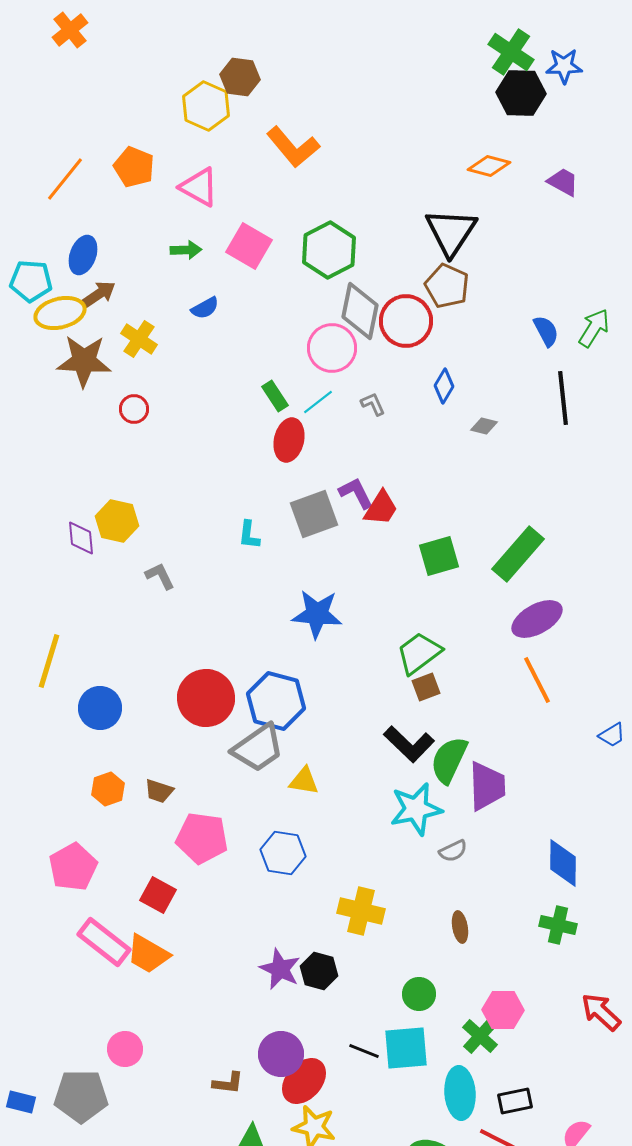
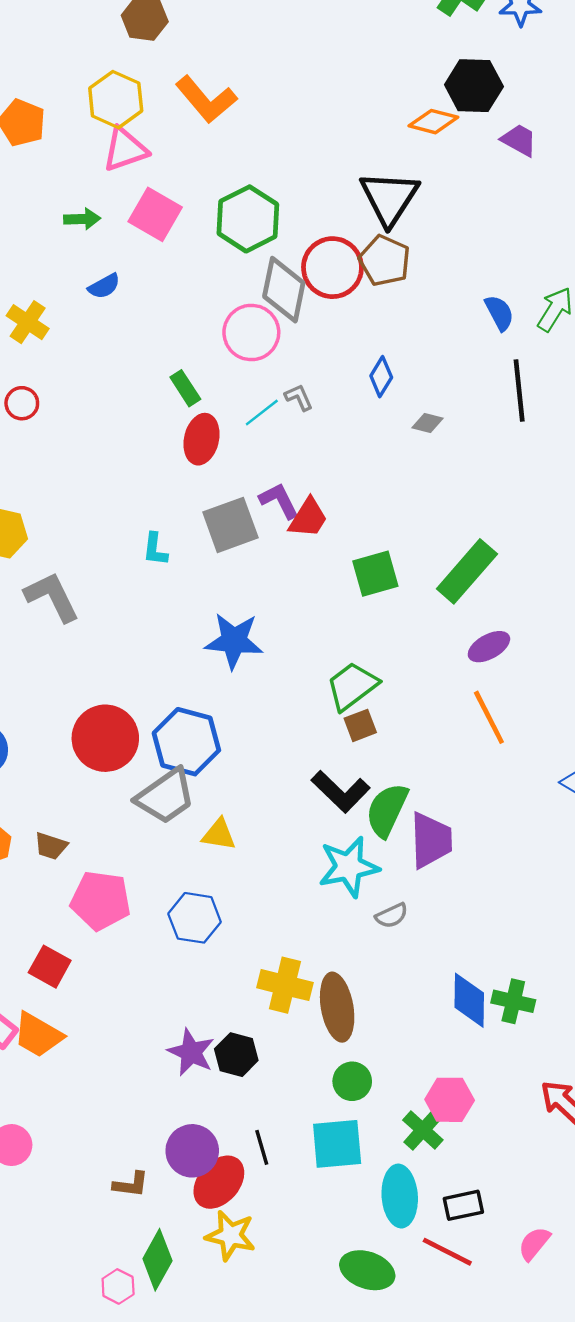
black hexagon: (521, 93) -> (474, 86), moved
yellow hexagon: (206, 106) -> (116, 100), moved
pink triangle: (199, 187) -> (125, 149), moved, turned -48
red circle: (406, 321) -> (332, 268), moved
cyan line: (318, 402) -> (262, 412), moved
gray L-shape: (160, 576) -> (52, 597), size x1.6
purple ellipse: (537, 619) -> (489, 647), size x0.7
blue diamond: (563, 863) -> (469, 1000), moved
brown ellipse: (460, 927) -> (337, 1007), moved, size x1.8
black line: (364, 1051) -> (262, 1147), moved, turned 52

